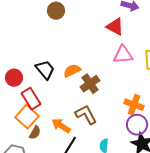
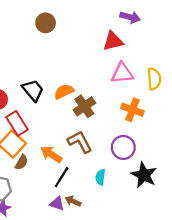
red triangle: (115, 27) -> (113, 41), turned -42
orange cross: (134, 105) -> (132, 110), moved
purple circle: (137, 125) -> (123, 147), moved

